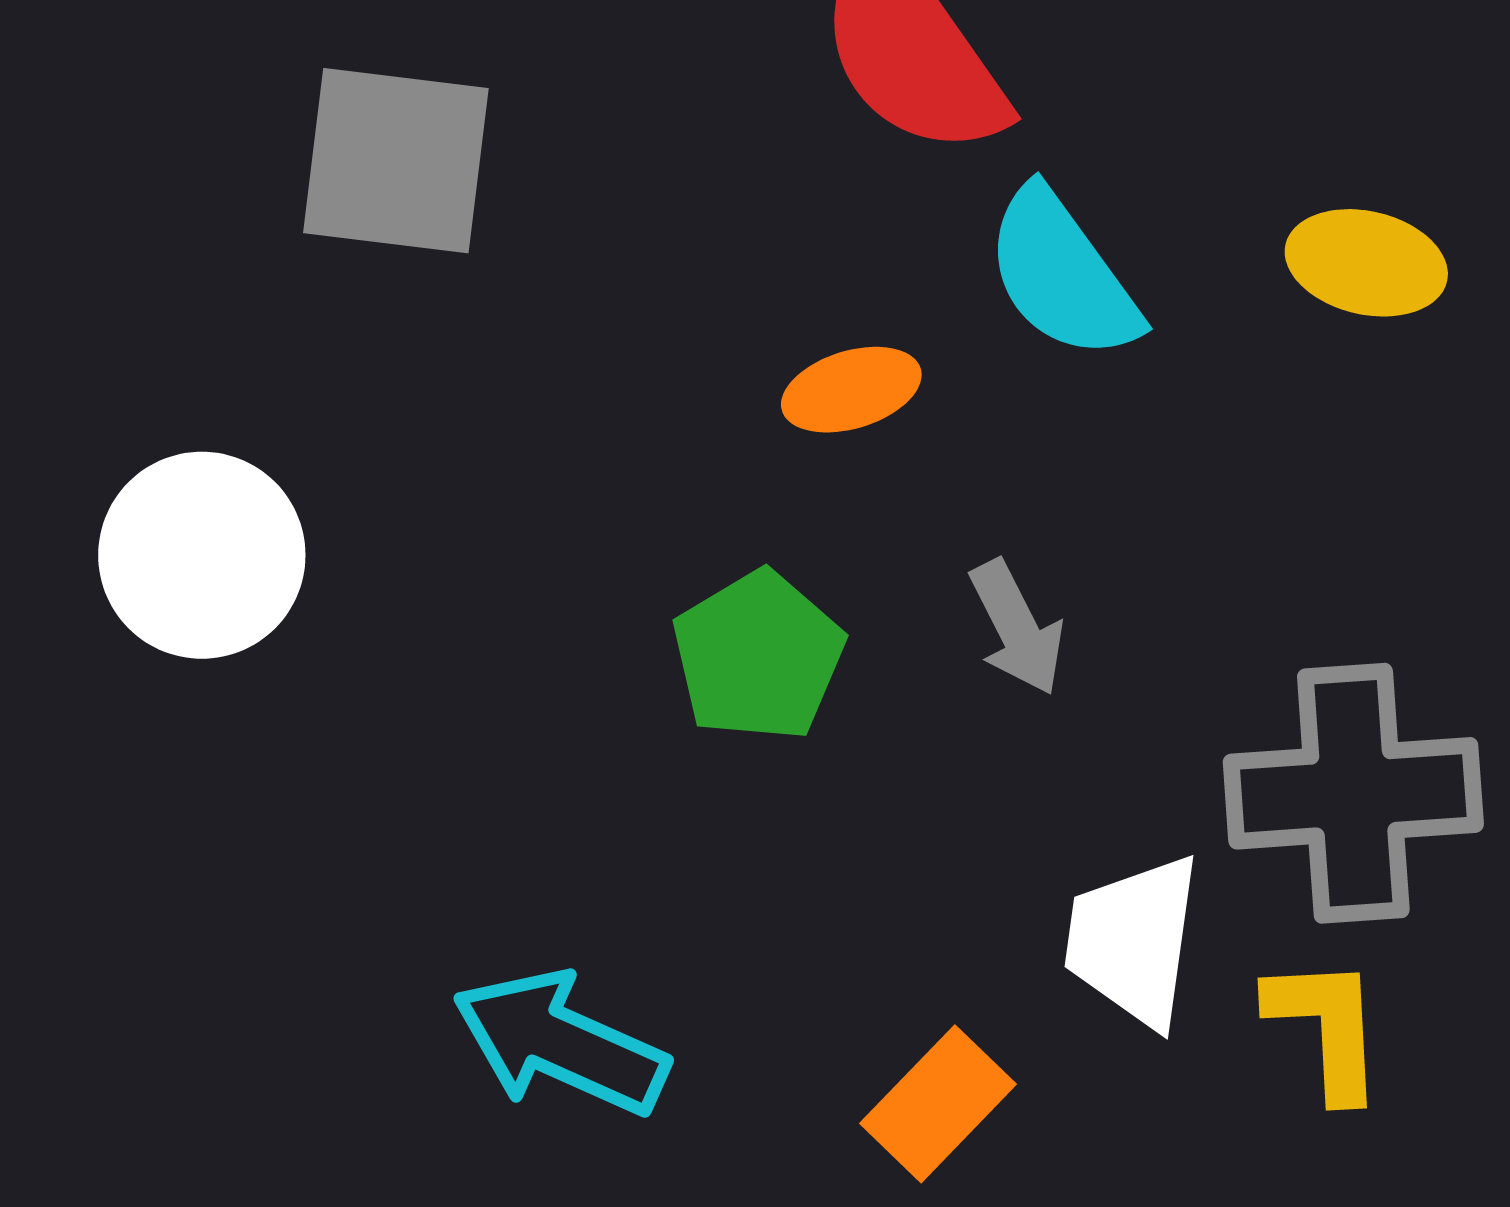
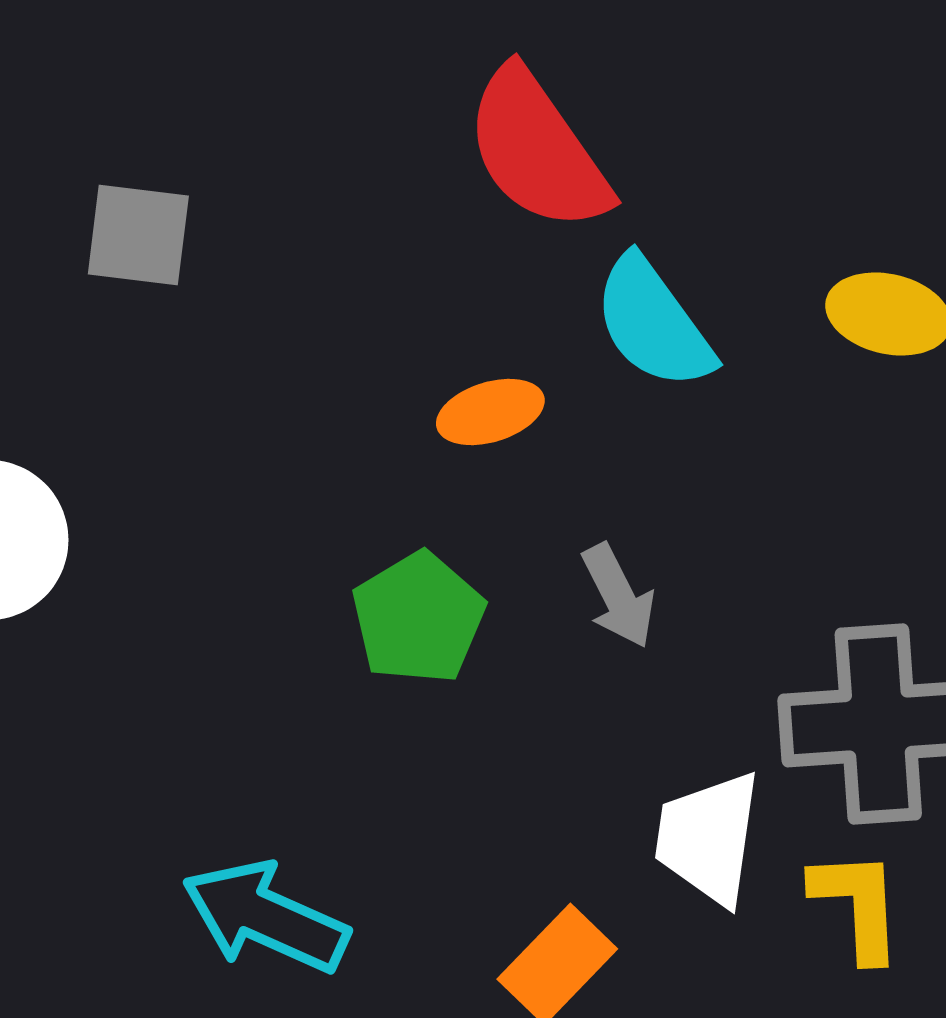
gray square: (396, 161) -> (138, 235), size x0.7

